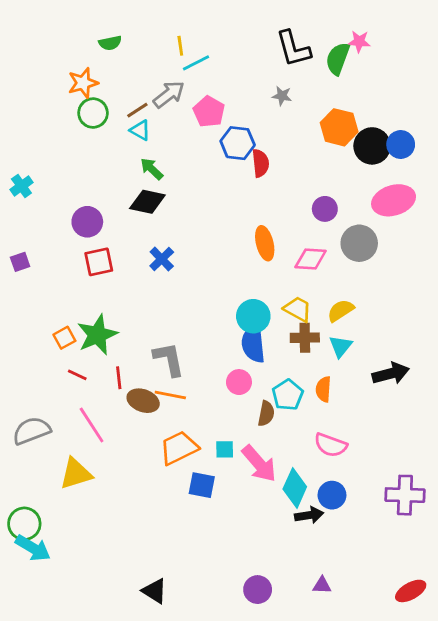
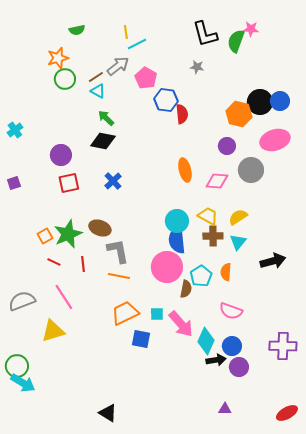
orange hexagon: (339, 127) -> (239, 114), moved
pink circle: (239, 382) -> (167, 267), size x1.8
brown ellipse: (143, 401) -> (100, 228), moved
purple circle: (258, 590) -> (239, 367), moved

